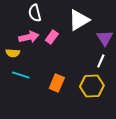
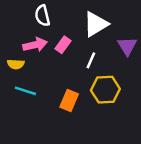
white line: (101, 61) -> (91, 60), moved
yellow hexagon: (92, 86) -> (105, 90), moved

